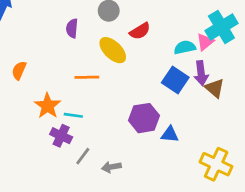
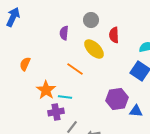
red semicircle: (140, 31) -> (114, 35), turned 119
orange line: (87, 77) -> (75, 69), turned 36
purple cross: (61, 136) -> (56, 112), turned -35

